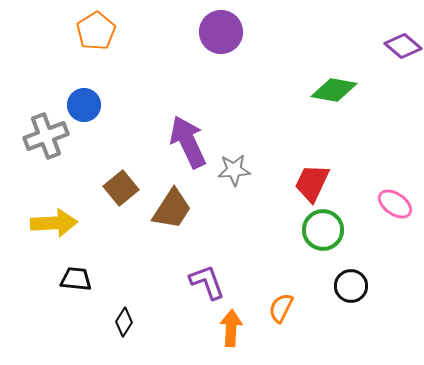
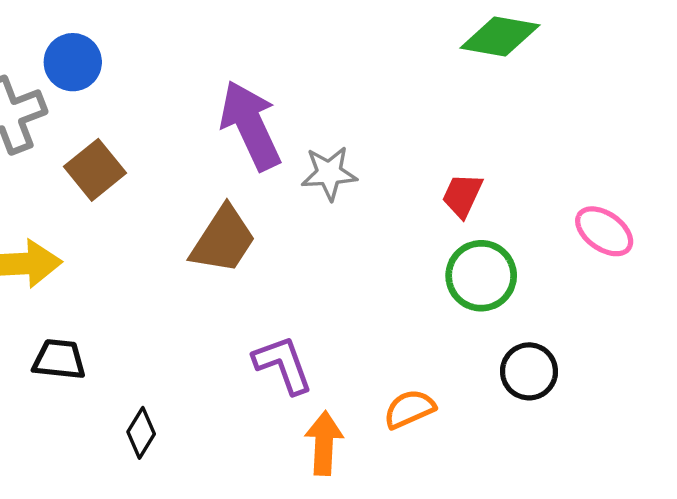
red trapezoid: (312, 183) -> (462, 195), size x0.7
brown square: (121, 188) -> (95, 170), moved
orange semicircle: (281, 308) -> (409, 409), turned 40

